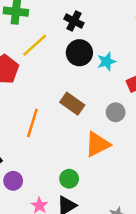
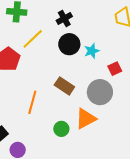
black cross: (74, 21) -> (64, 18), turned 35
gray circle: (116, 112) -> (100, 92), size x1.6
green circle: (69, 179) -> (61, 129), moved

